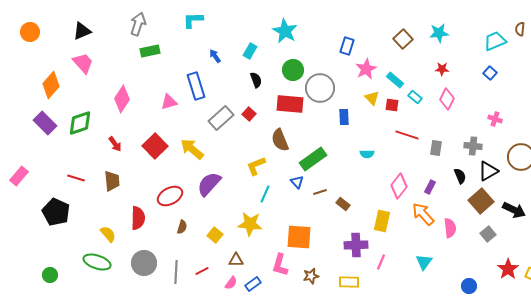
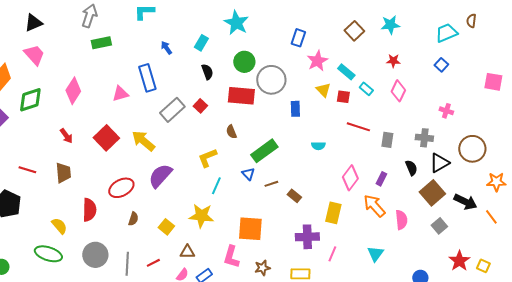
green diamond: (80, 123) -> (30, 100), moved
brown semicircle: (280, 140) -> (231, 132), size x0.6

